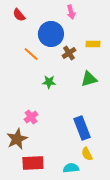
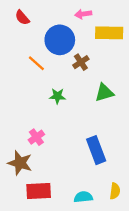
pink arrow: (71, 12) -> (83, 14), turned 96
yellow rectangle: (93, 44) -> (109, 33), moved, size x1.6
brown star: (17, 139) -> (20, 163), turned -30
yellow semicircle: (87, 154) -> (115, 191), moved, turned -144

